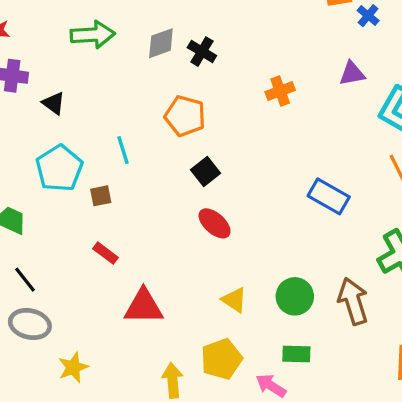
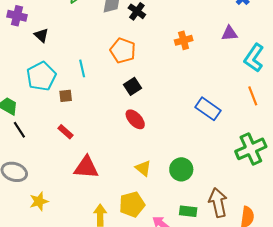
black line: (25, 280) -> (19, 130), moved
brown arrow: (353, 301) -> (218, 203), moved
green rectangle: (296, 354) -> (188, 211), moved

